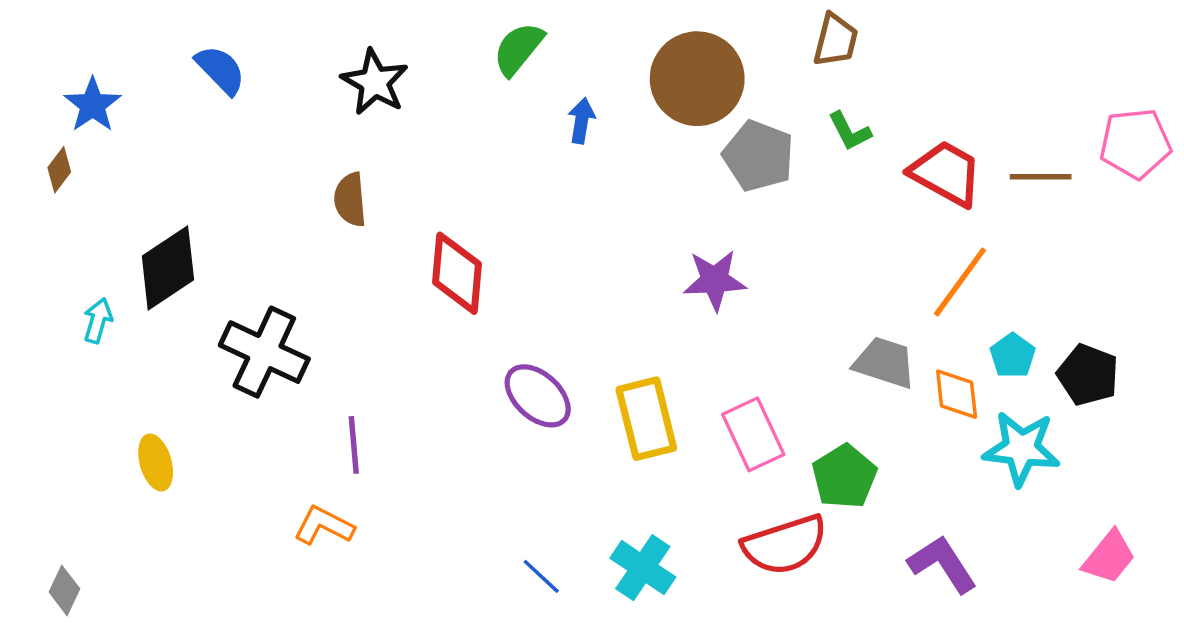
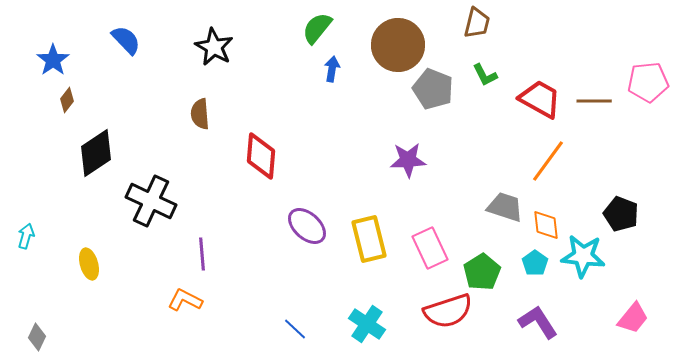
green semicircle: (518, 49) -> (317, 28), moved
brown diamond: (59, 170) -> (67, 100), moved
cyan arrow: (98, 321) -> (26, 236), moved
cyan pentagon: (1013, 356) -> (535, 263), moved
blue line: (541, 576) -> (295, 329), moved

